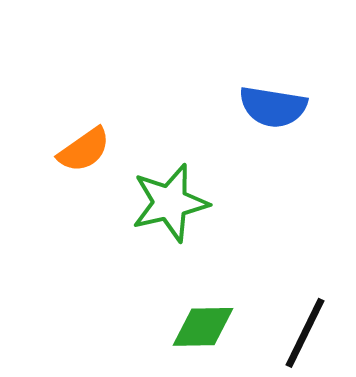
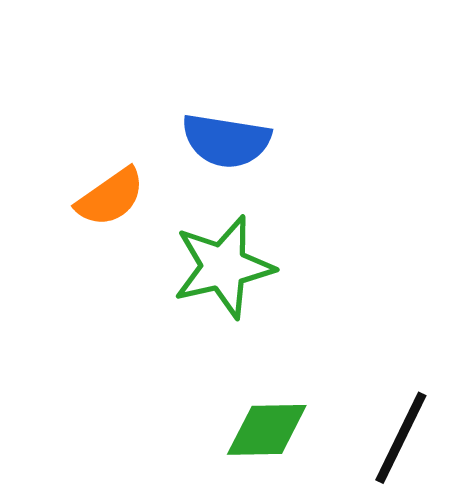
blue semicircle: (273, 107) -> (226, 141), moved

